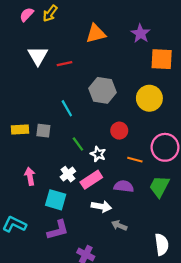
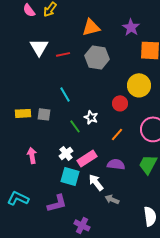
pink semicircle: (27, 15) -> (29, 10), turned -80
gray hexagon: (103, 90) -> (97, 57), moved
red circle: (119, 131) -> (120, 103), moved
white star: (98, 154) -> (91, 117), moved
orange line: (135, 160) -> (117, 134), moved, turned -64
cyan square: (56, 200) -> (70, 176), moved
white arrow: (101, 206) -> (96, 182), turned -138

